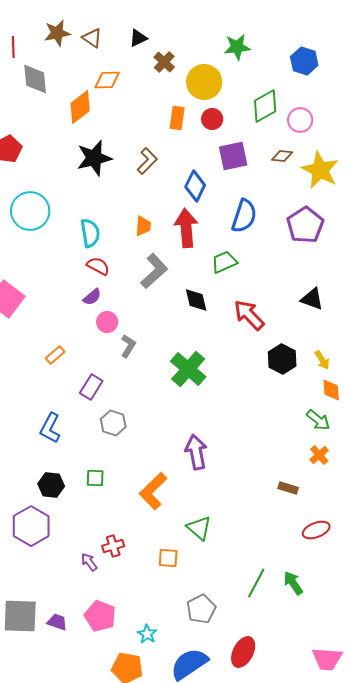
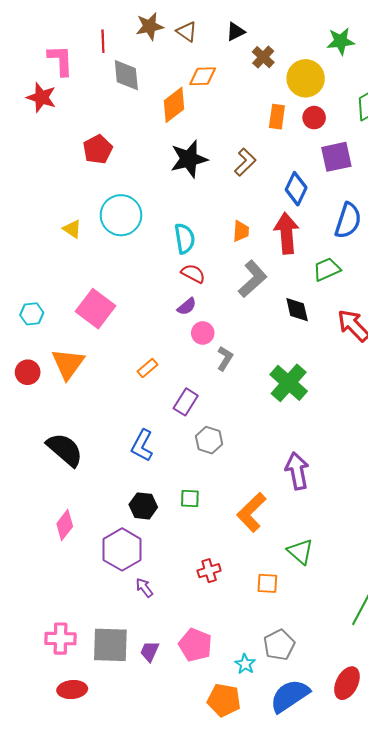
purple arrow: (89, 562) -> (144, 588), moved
gray pentagon: (201, 609) -> (279, 645), moved
purple trapezoid: (57, 622) -> (150, 651), turned -85

